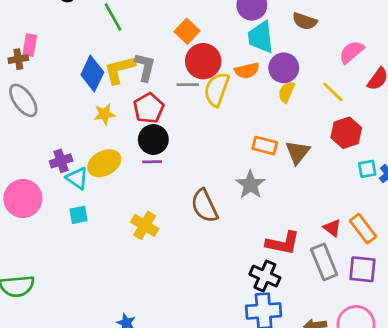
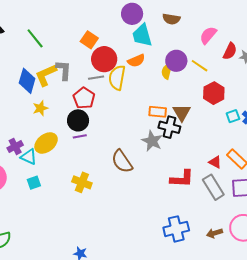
purple circle: (284, 68) -> (176, 61), moved
red pentagon: (149, 108) -> (84, 98), moved
black cross: (265, 276) -> (169, 127), moved

